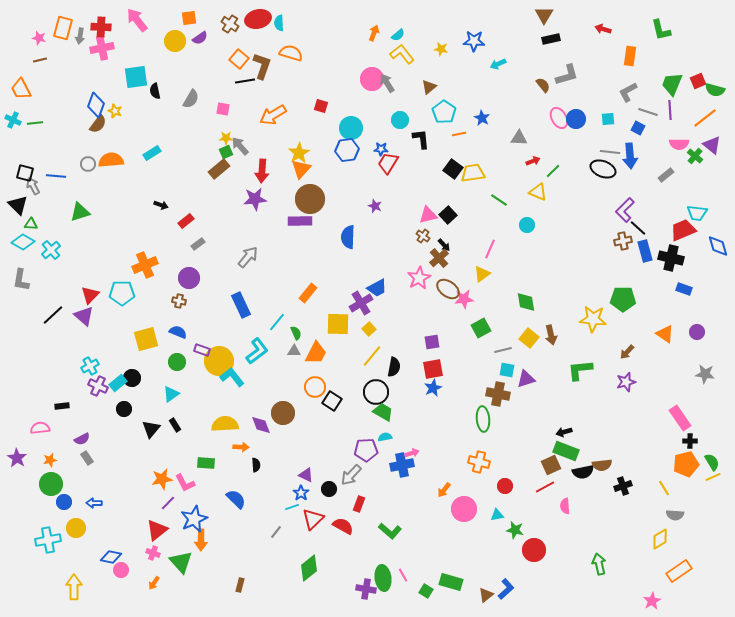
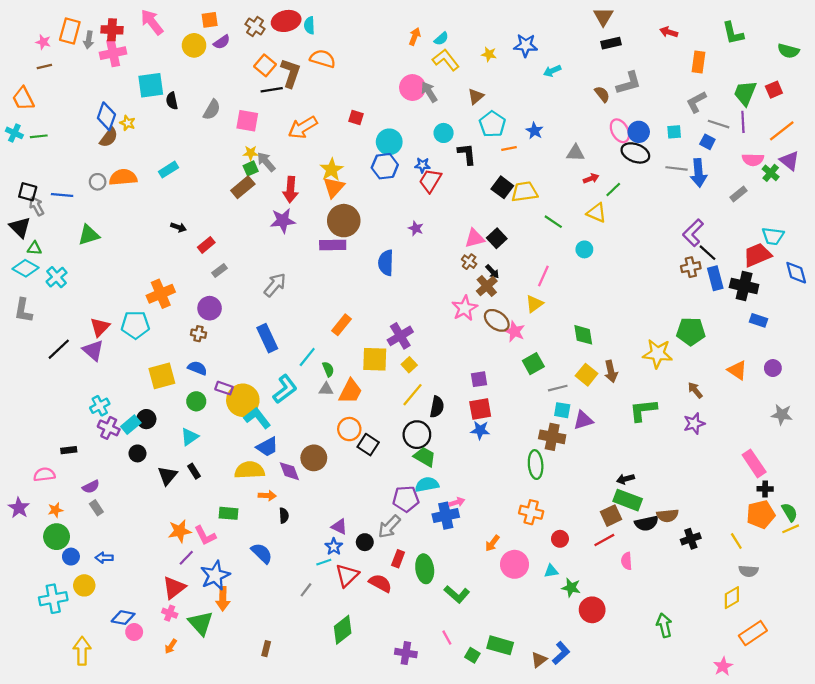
green semicircle: (715, 90) -> (788, 51), moved
pink square: (223, 109) -> (247, 121), size x1.5
black ellipse: (603, 169) -> (635, 153), moved
blue trapezoid: (377, 288) -> (267, 447), moved
pink star: (464, 299) -> (515, 331), turned 30
brown arrow: (627, 352) -> (695, 390), turned 98
blue star: (433, 388) -> (480, 430), turned 30
cyan semicircle: (385, 437) -> (427, 484), size x1.5
green L-shape: (390, 531) -> (457, 594), moved
green ellipse: (383, 578) -> (425, 569), moved

